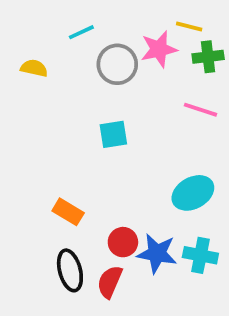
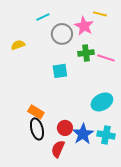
pink star: (159, 49) -> (84, 26), turned -30
green cross: (208, 57) -> (86, 53), moved
yellow semicircle: (34, 68) -> (18, 45), moved, turned -32
blue star: (157, 253) -> (83, 134), turned 30
black ellipse: (70, 270) -> (37, 129), moved

